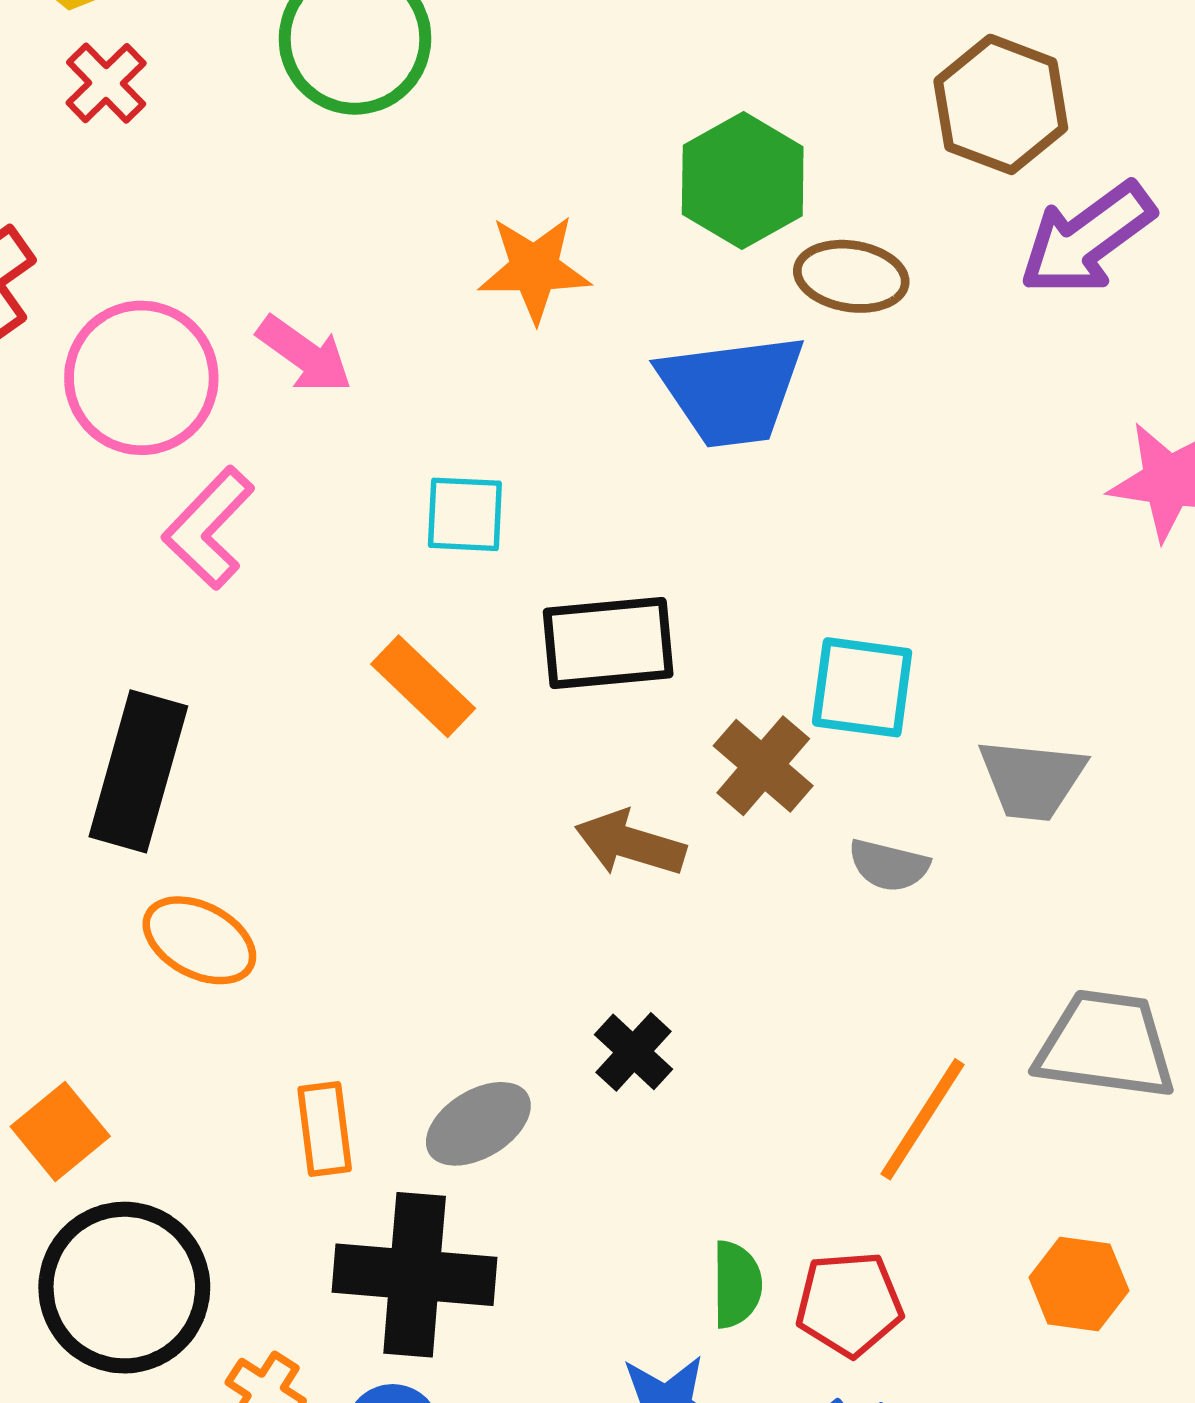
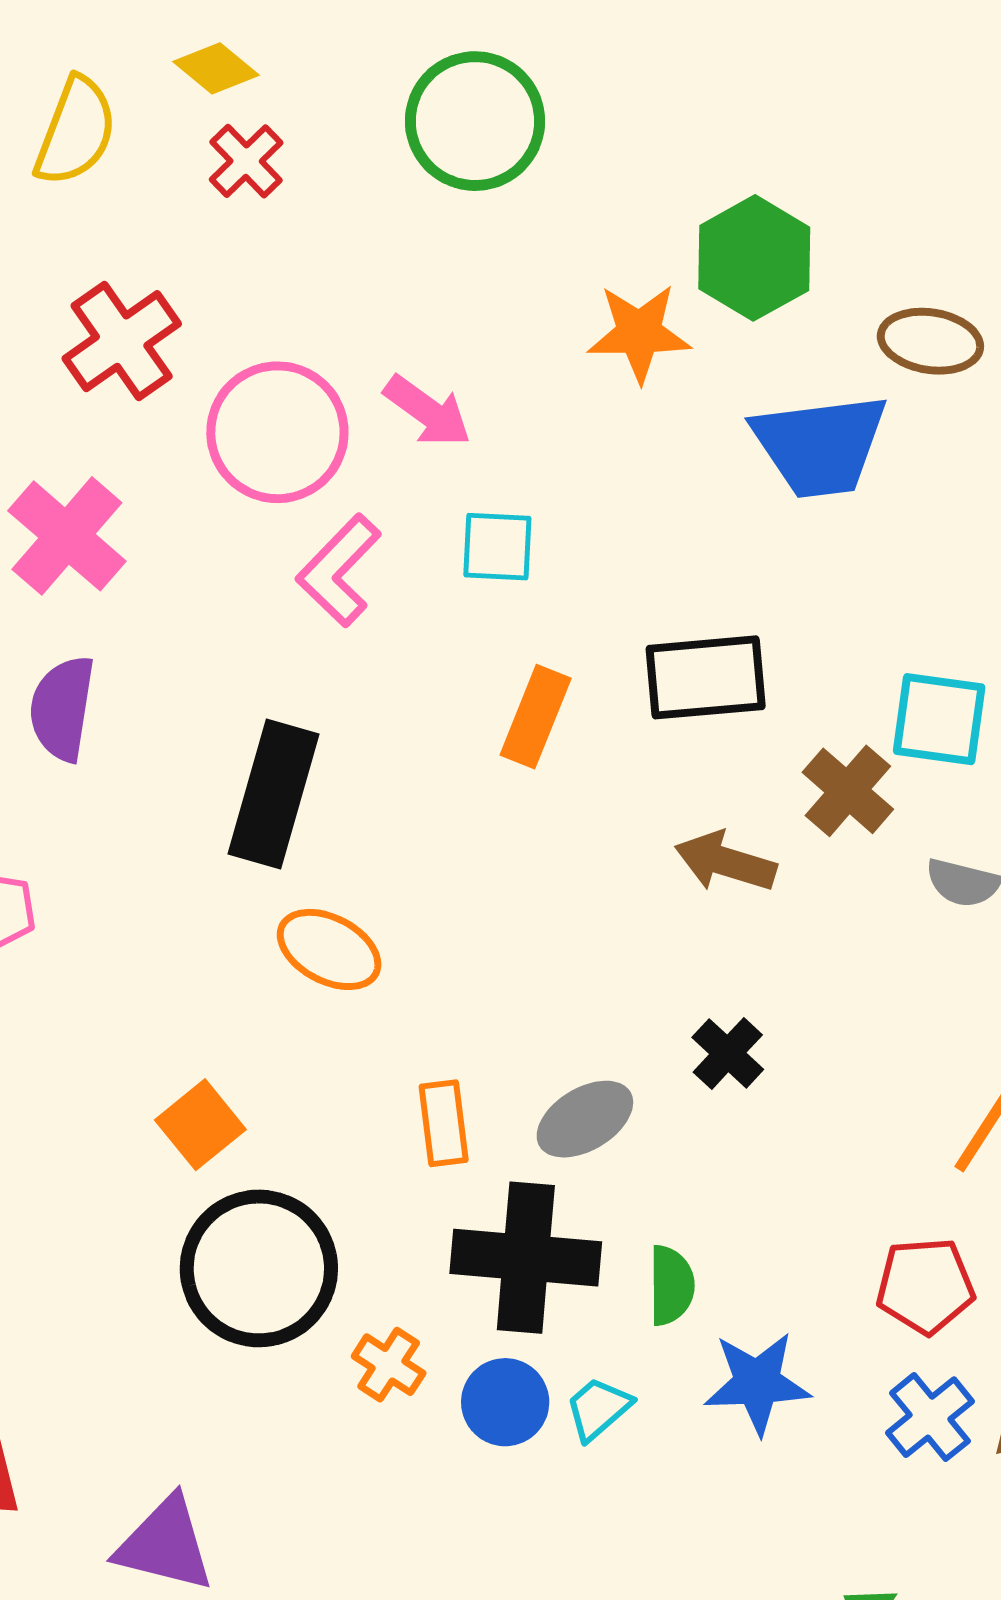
green hexagon: (743, 180) -> (754, 258), moved
cyan square: (465, 514) -> (497, 547), moved
orange rectangle: (423, 686) -> (536, 717), turned 68
green semicircle: (737, 1284) -> (671, 1285), moved

